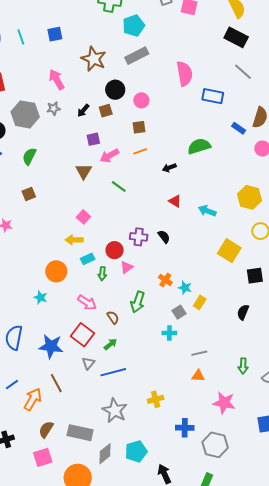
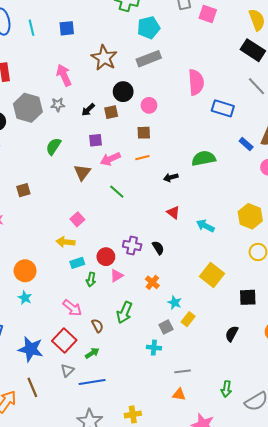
green semicircle: (29, 156) -> (53, 146), moved
yellow square: (229, 251) -> (212, 275), moved
orange circle: (56, 271) -> (25, 271), moved
orange cross: (165, 280) -> (152, 282), moved

